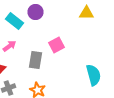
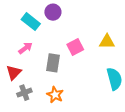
yellow triangle: (86, 13) -> (107, 42), moved

